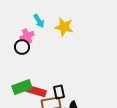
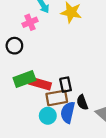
black circle: (22, 47) -> (14, 46), moved

